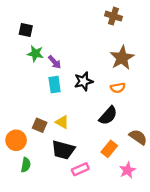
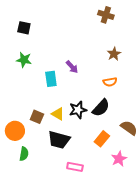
green star: (35, 54) -> (24, 60), moved
brown star: (122, 58) -> (114, 54), size x0.6
purple arrow: (55, 62) -> (72, 67), moved
black star: (84, 81) -> (78, 110), moved
pink rectangle: (80, 169) -> (75, 167), moved, turned 35

